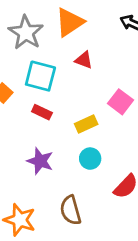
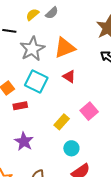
red rectangle: (42, 112) -> (20, 106), moved, turned -48
yellow rectangle: (86, 124) -> (62, 122), turned -35
cyan circle: (90, 159) -> (71, 148), moved

